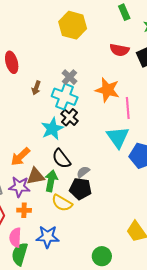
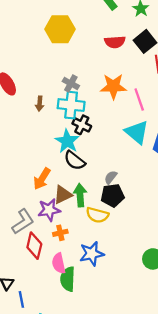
black semicircle: (61, 159) -> (75, 161), moved

